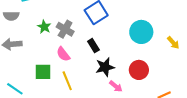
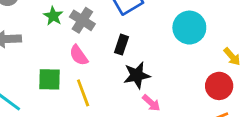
yellow arrow: (173, 43) -> (232, 57), moved
black rectangle: (93, 46) -> (121, 45), turned 48
red circle: (139, 70) -> (219, 86), moved

